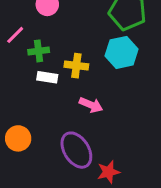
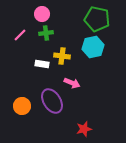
green cross: (39, 51) -> (46, 33), moved
purple ellipse: (76, 150) -> (52, 101), moved

